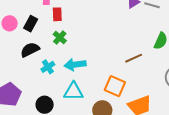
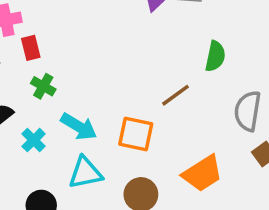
cyan arrow: (75, 65) -> (79, 127), turned -130
orange square: (115, 86) -> (136, 134), moved

